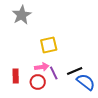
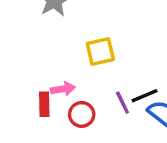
pink arrow: (42, 67) -> (63, 89), moved
purple line: (54, 73) -> (122, 103), moved

